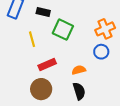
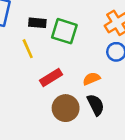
black rectangle: (43, 12) -> (37, 23), moved
brown circle: (41, 89) -> (66, 108), moved

